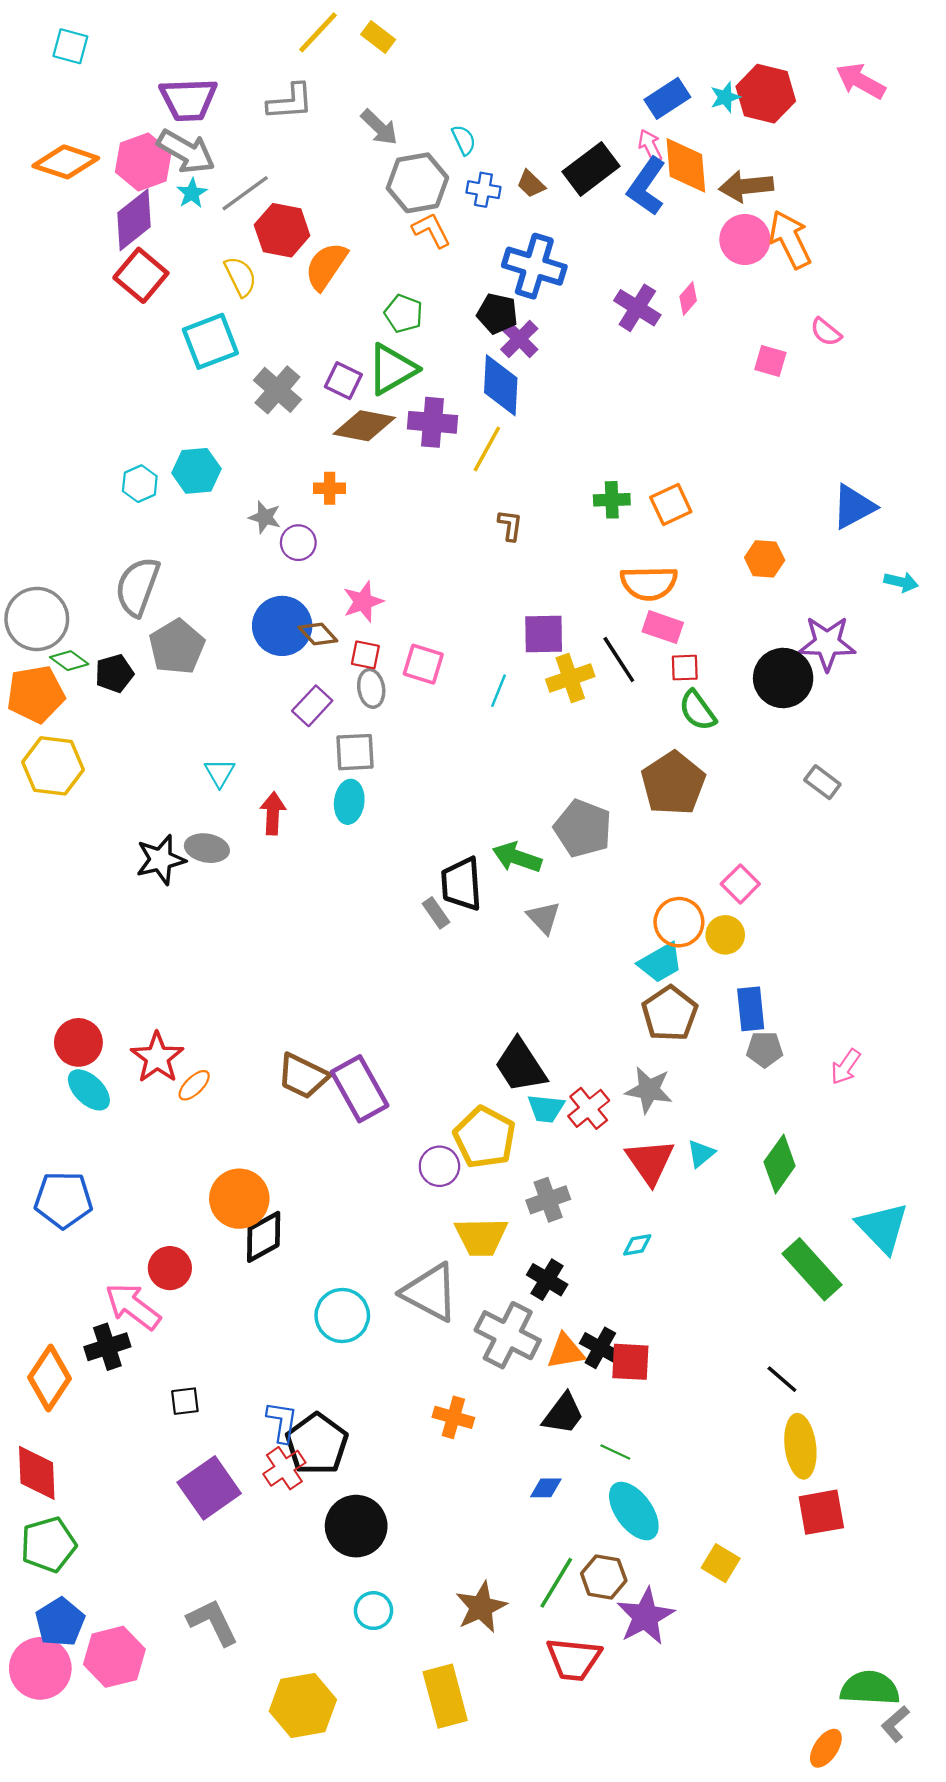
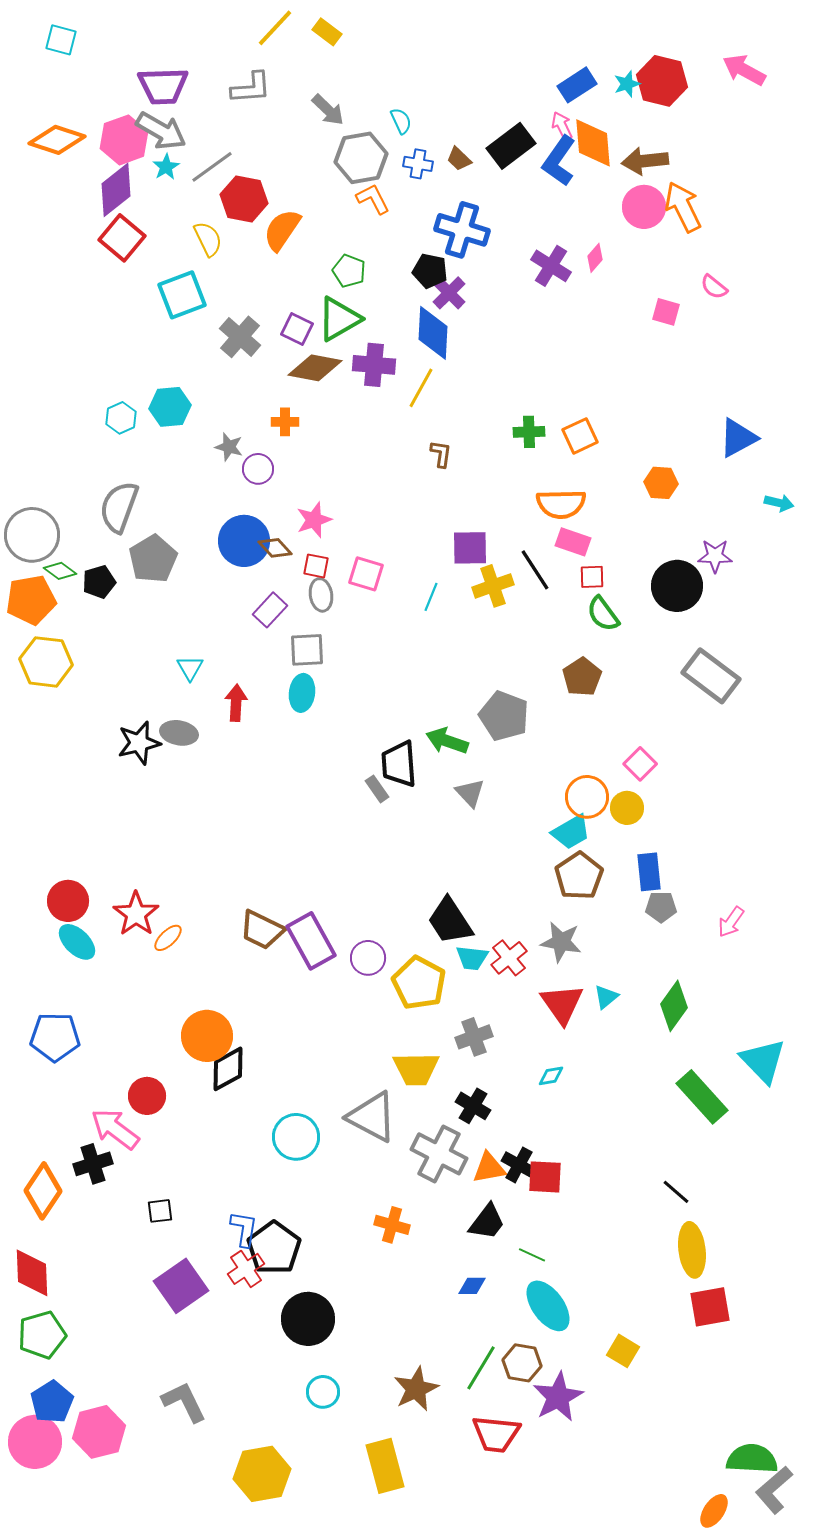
purple star: (827, 643) -> (715, 556), size x0.7
gray rectangle: (822, 782) -> (711, 676), size x1.8
brown pentagon: (673, 783) -> (582, 677), size x0.7
purple circle: (439, 1166) -> (368, 958), moved
gray L-shape: (895, 1724) -> (774, 1490), size x1.5

